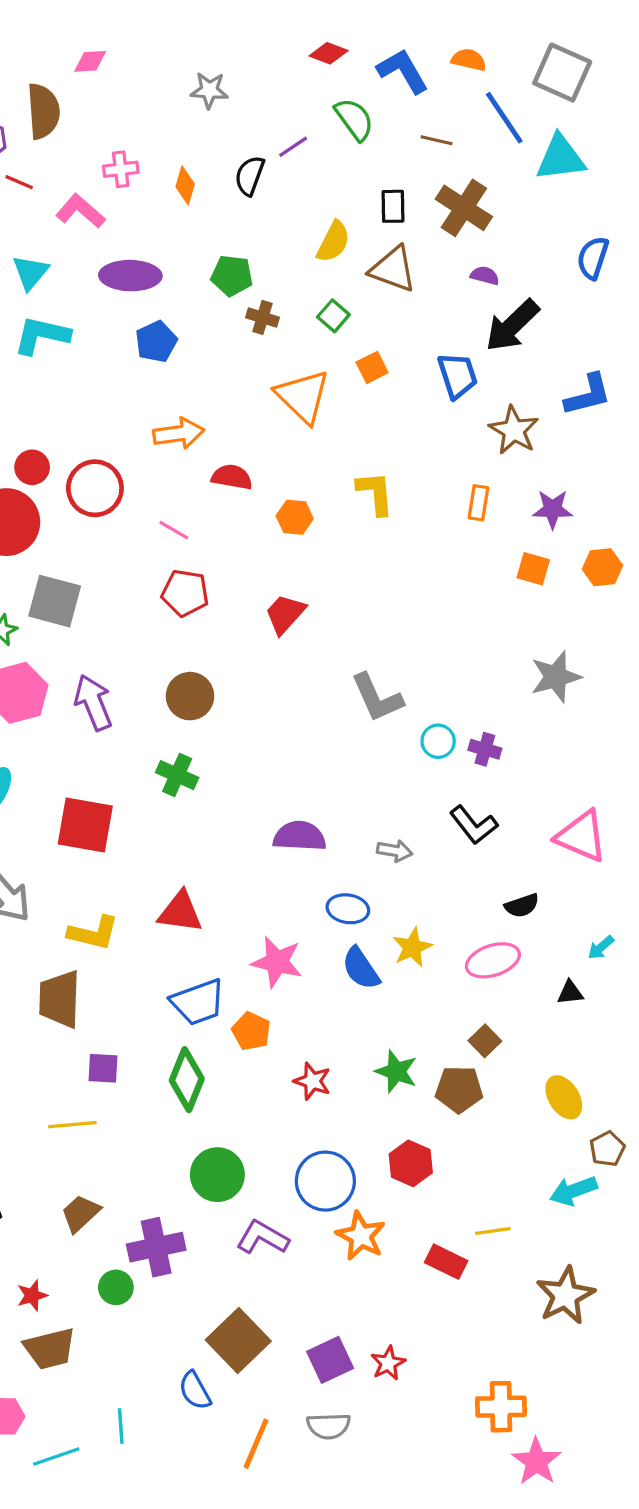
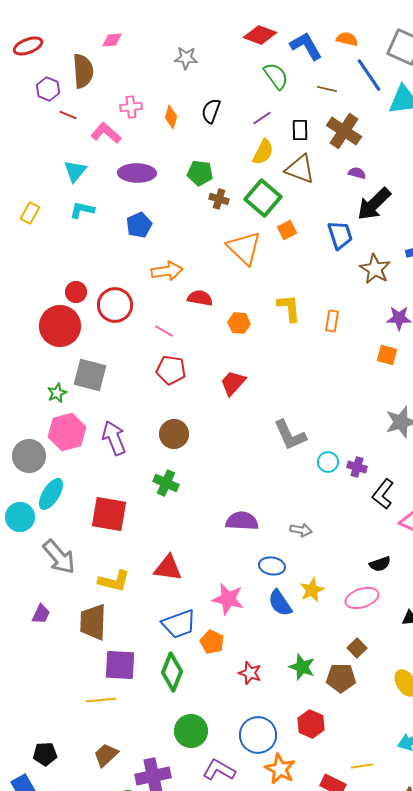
red diamond: (329, 53) -> (260, 35), size x1.4
purple line: (293, 147) -> (262, 118), moved
green square: (333, 316) -> (263, 198), size x1.8
cyan L-shape: (42, 335) -> (82, 210), size x0.7
blue pentagon: (156, 342) -> (139, 225), moved
orange rectangle: (478, 503) -> (332, 321), moved
black L-shape: (474, 825) -> (383, 494), moved, turned 76
purple square: (103, 1068) -> (120, 665), size x1.6

